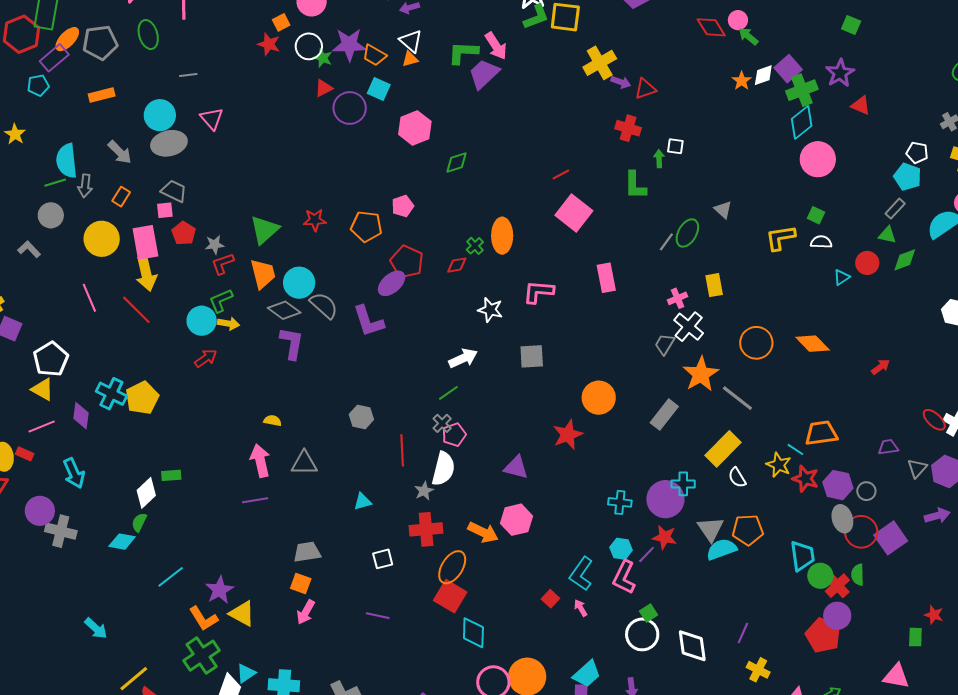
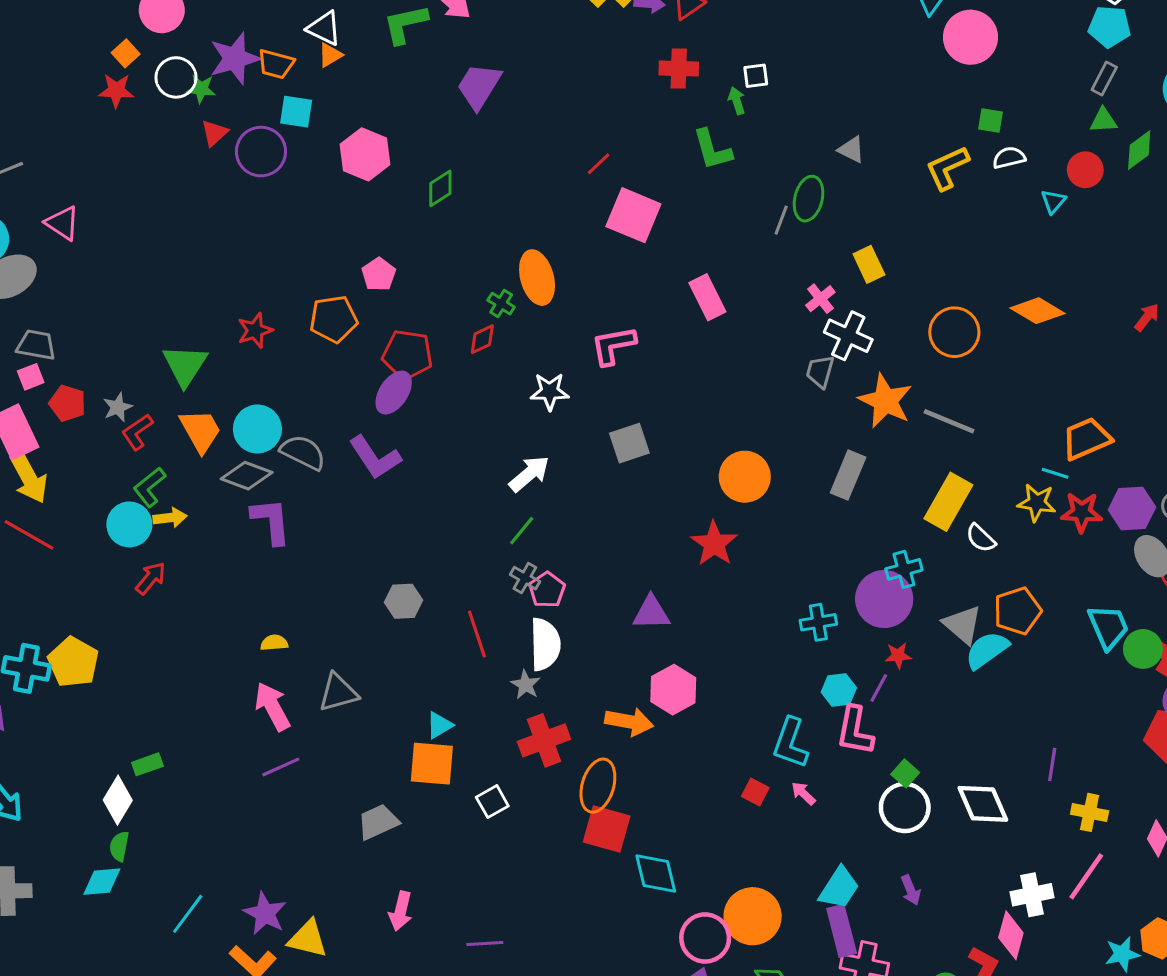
purple trapezoid: (484, 74) -> (479, 86), moved
red star: (664, 537) -> (898, 655), size x0.7
orange square: (301, 583) -> (432, 764), moved, size x1.5
purple line: (378, 616) -> (485, 944), moved

